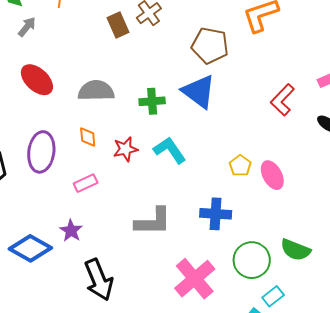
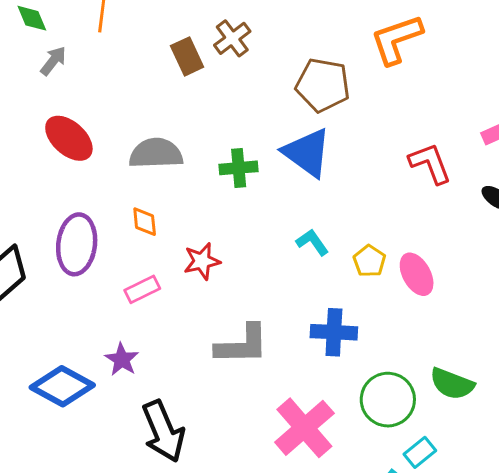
red L-shape: (282, 100) -> (430, 163), turned 116
red star: (125, 149) -> (202, 261), moved
cyan L-shape: (170, 150) -> (312, 242), moved, size x0.7

